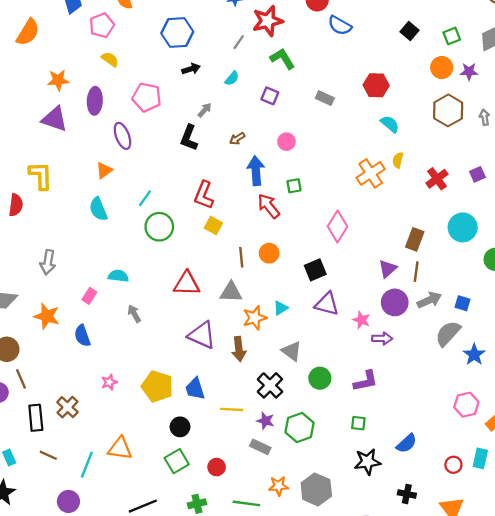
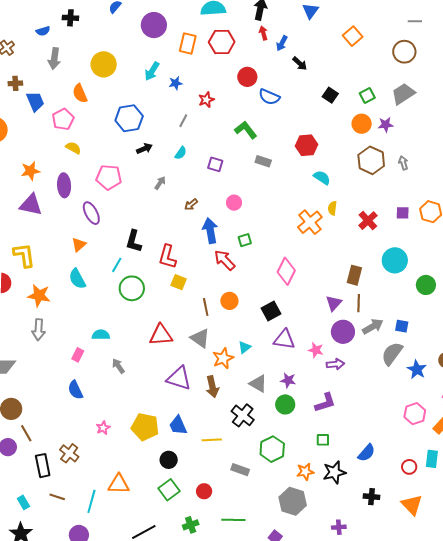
red star: (268, 21) -> (206, 100), size x0.6
green L-shape: (282, 59) -> (246, 130), moved
black L-shape: (189, 138) -> (134, 241), moved
purple square: (477, 174) -> (403, 213), turned 32
gray triangle: (231, 292) -> (200, 338), turned 40
orange star: (47, 316) -> (39, 296), moved
purple star: (265, 421) -> (288, 380), moved
orange star: (279, 486) -> (305, 472), moved

